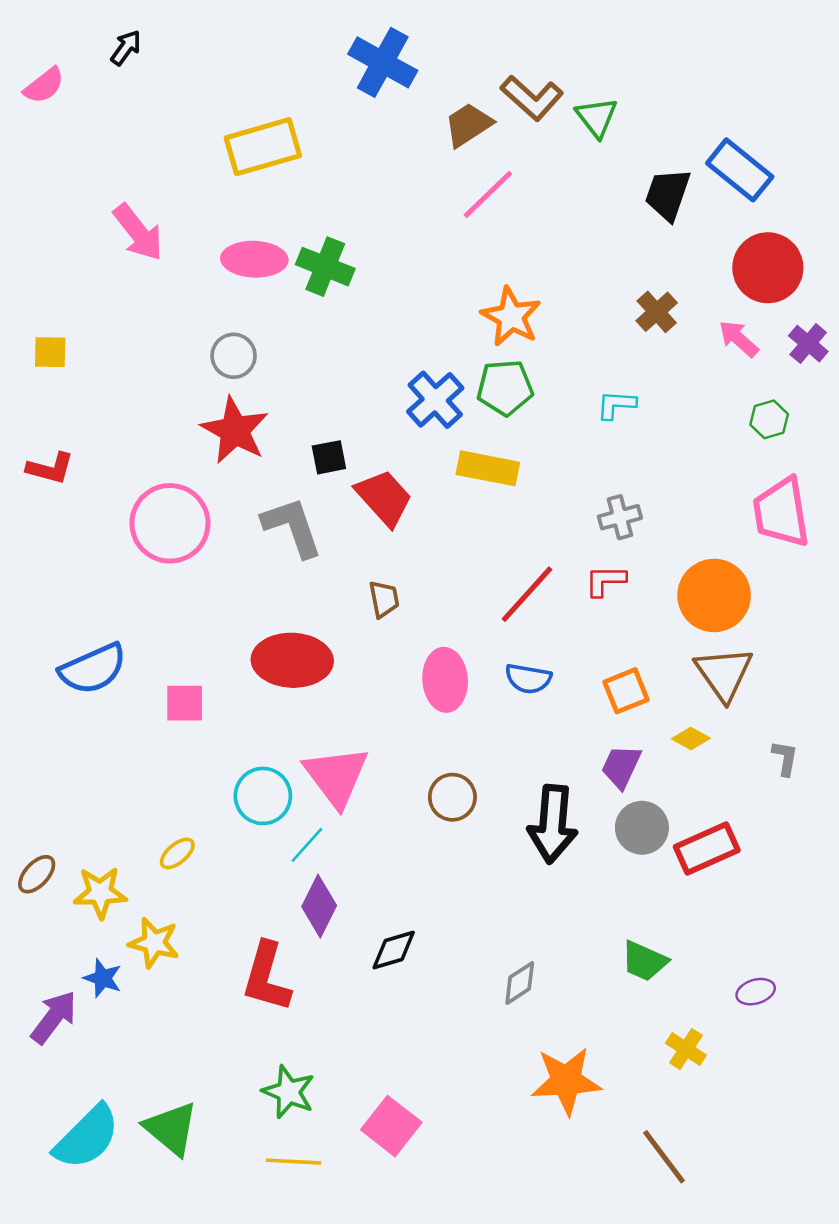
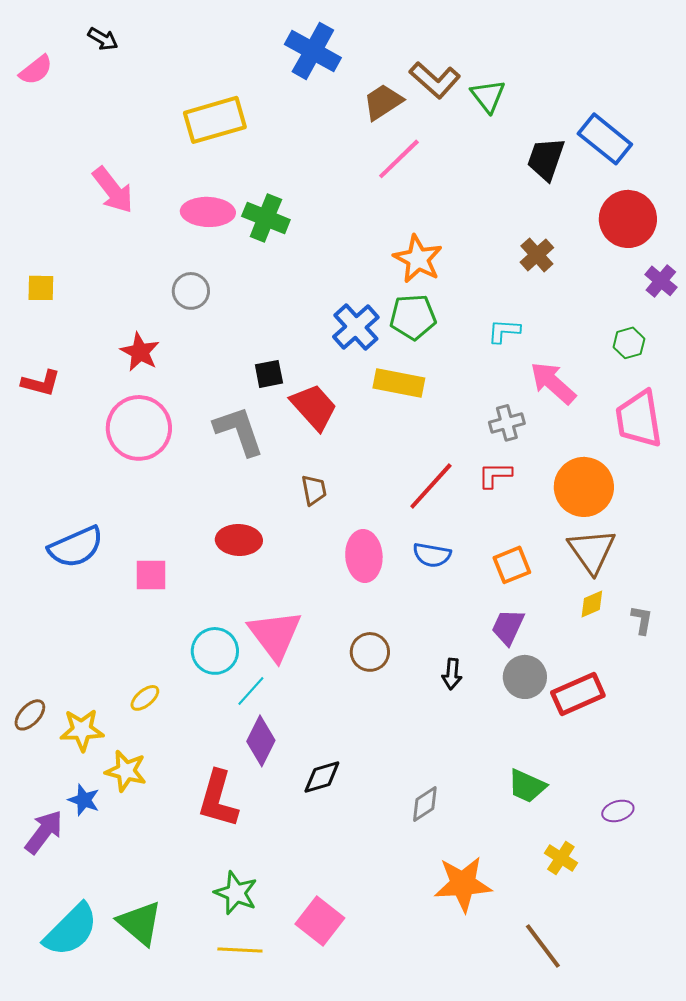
black arrow: (126, 48) -> (103, 39), turned 84
pink arrow: (739, 339) -> (553, 383), moved, size x1.4
red star: (235, 430) -> (140, 352), moved, size x0.7
red ellipse: (292, 660) -> (239, 540), size x0.7
yellow diamond: (691, 739) -> (592, 604), moved, turned -52
black arrow: (553, 824) -> (452, 674), size x0.5

